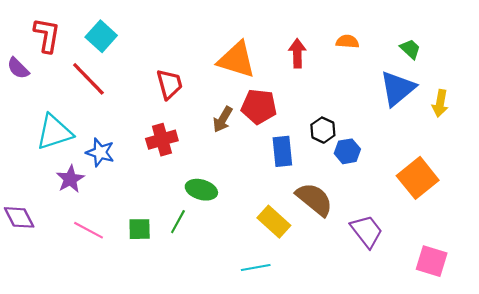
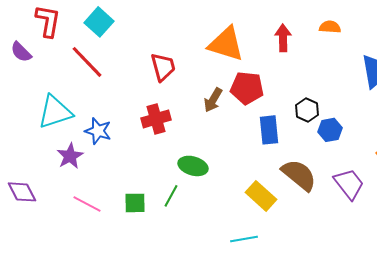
purple trapezoid: (367, 231) -> (349, 184), moved

